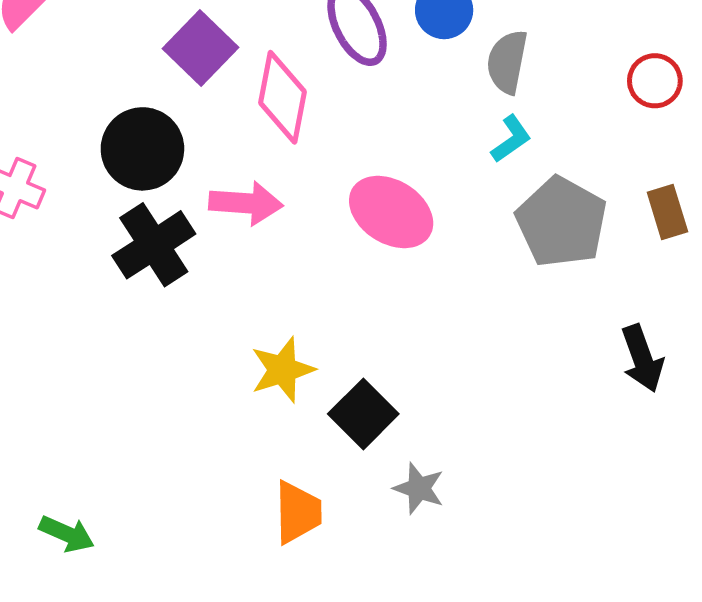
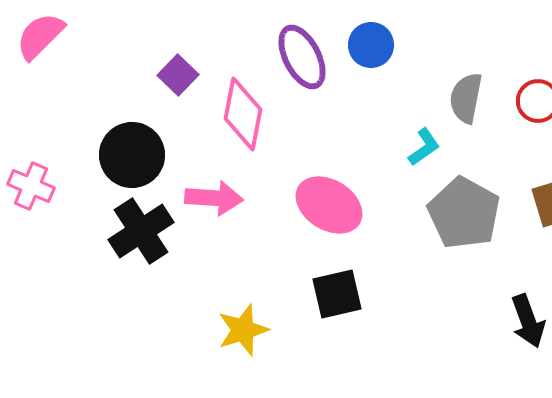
purple square: (201, 48) -> (178, 75), size x0.7
gray semicircle: (507, 62) -> (466, 98), moved
black square: (363, 414) -> (337, 294), moved, turned 32

